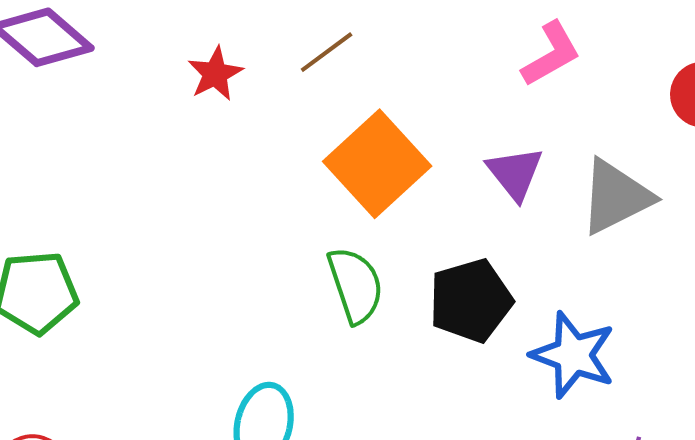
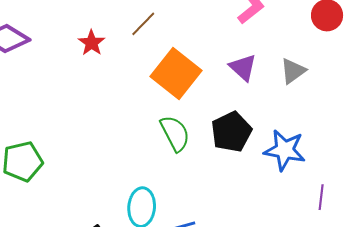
gray triangle: (616, 197) -> (293, 71), size x0.7

